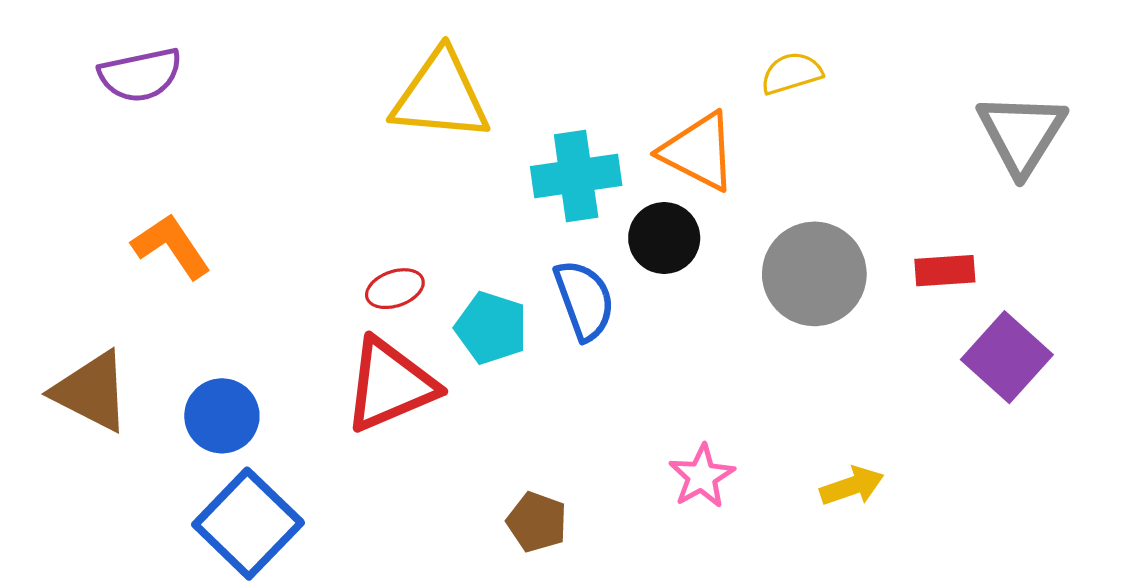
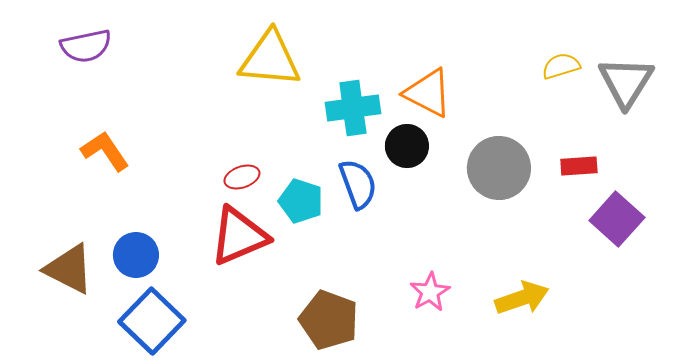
yellow semicircle: (791, 73) -> (561, 66), moved
brown triangle: (91, 391) -> (69, 269), moved
yellow arrow: (852, 486) -> (522, 298), size x1.4
brown pentagon: (537, 522) -> (329, 320), size x1.6

